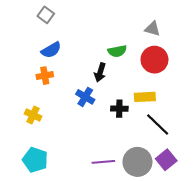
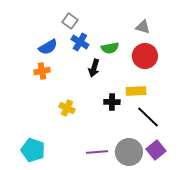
gray square: (46, 15) -> (70, 21), moved
blue cross: (85, 97) -> (80, 42), moved
yellow cross: (33, 115) -> (67, 108), moved

